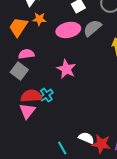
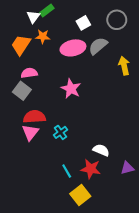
cyan cross: (46, 95) -> (60, 132), moved
white semicircle: (86, 138) -> (101, 150), moved
red star: (101, 144) -> (91, 169), moved

